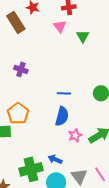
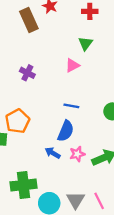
pink triangle: (60, 26) -> (72, 65), moved, turned 32
green triangle: (83, 36) -> (85, 43), moved
blue arrow: (55, 159) -> (53, 153), moved

